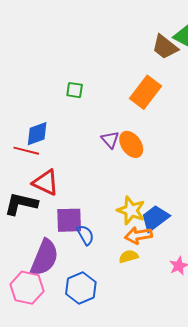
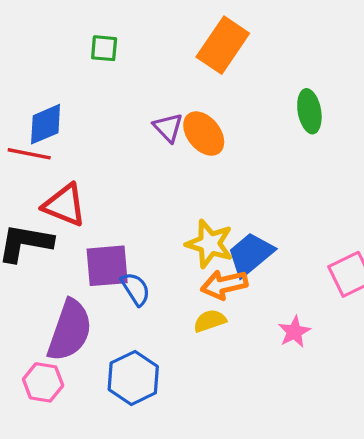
pink hexagon: (27, 288) -> (43, 382), size x0.7

